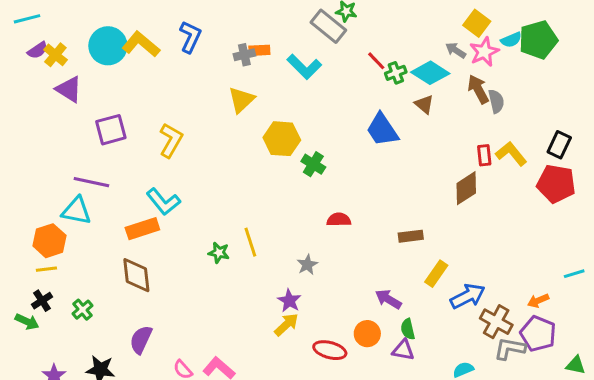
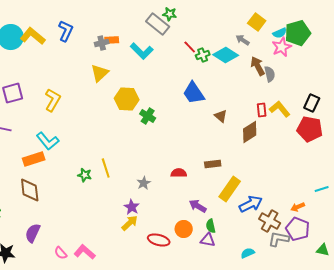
pink star: (484, 52) -> (282, 47), moved
brown triangle: (424, 104) -> (221, 116), moved
red semicircle: (339, 220) -> (179, 173), moved
yellow rectangle: (436, 274) -> (230, 189), size x1.4

